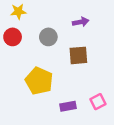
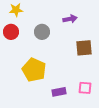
brown square: (78, 55) -> (84, 48), moved
pink square: (98, 102) -> (85, 88), turned 32

